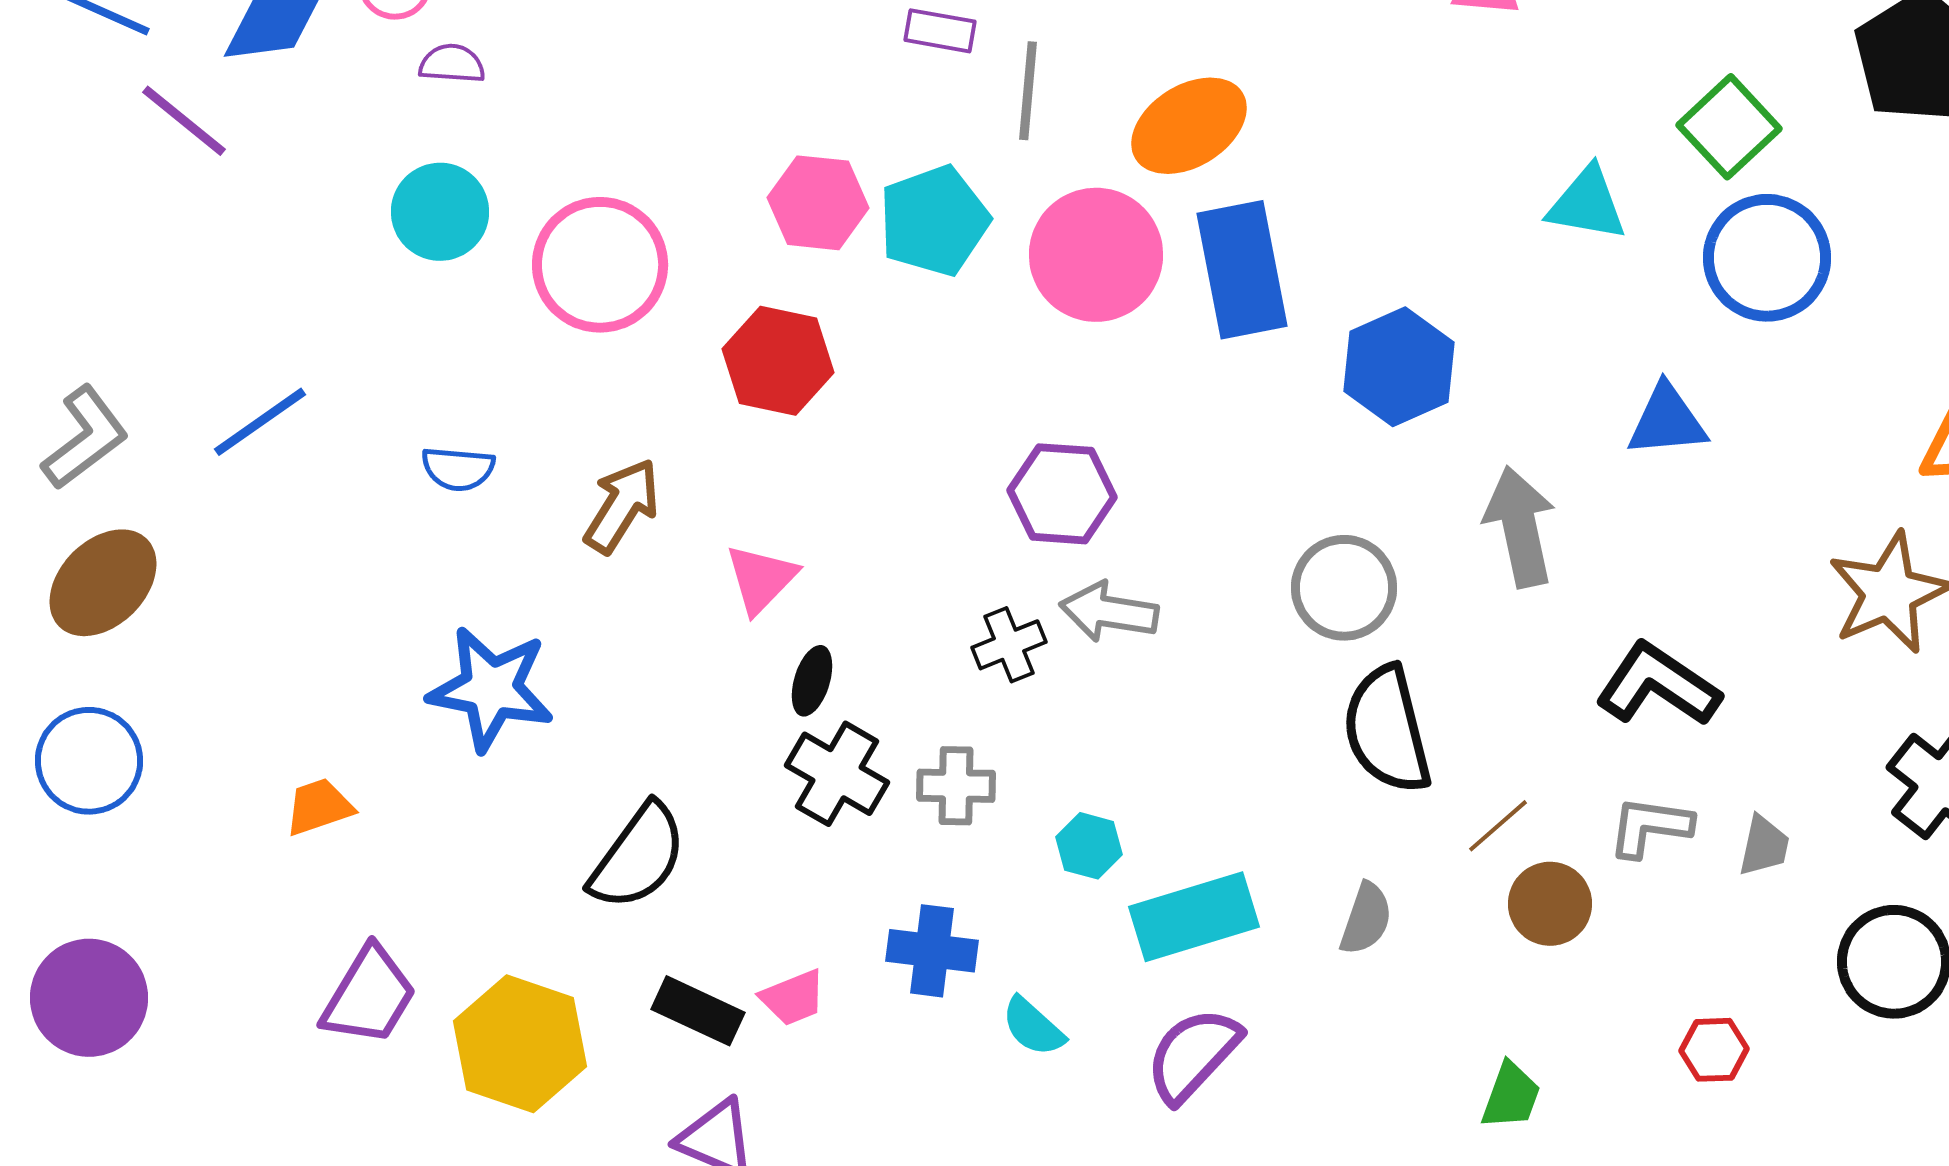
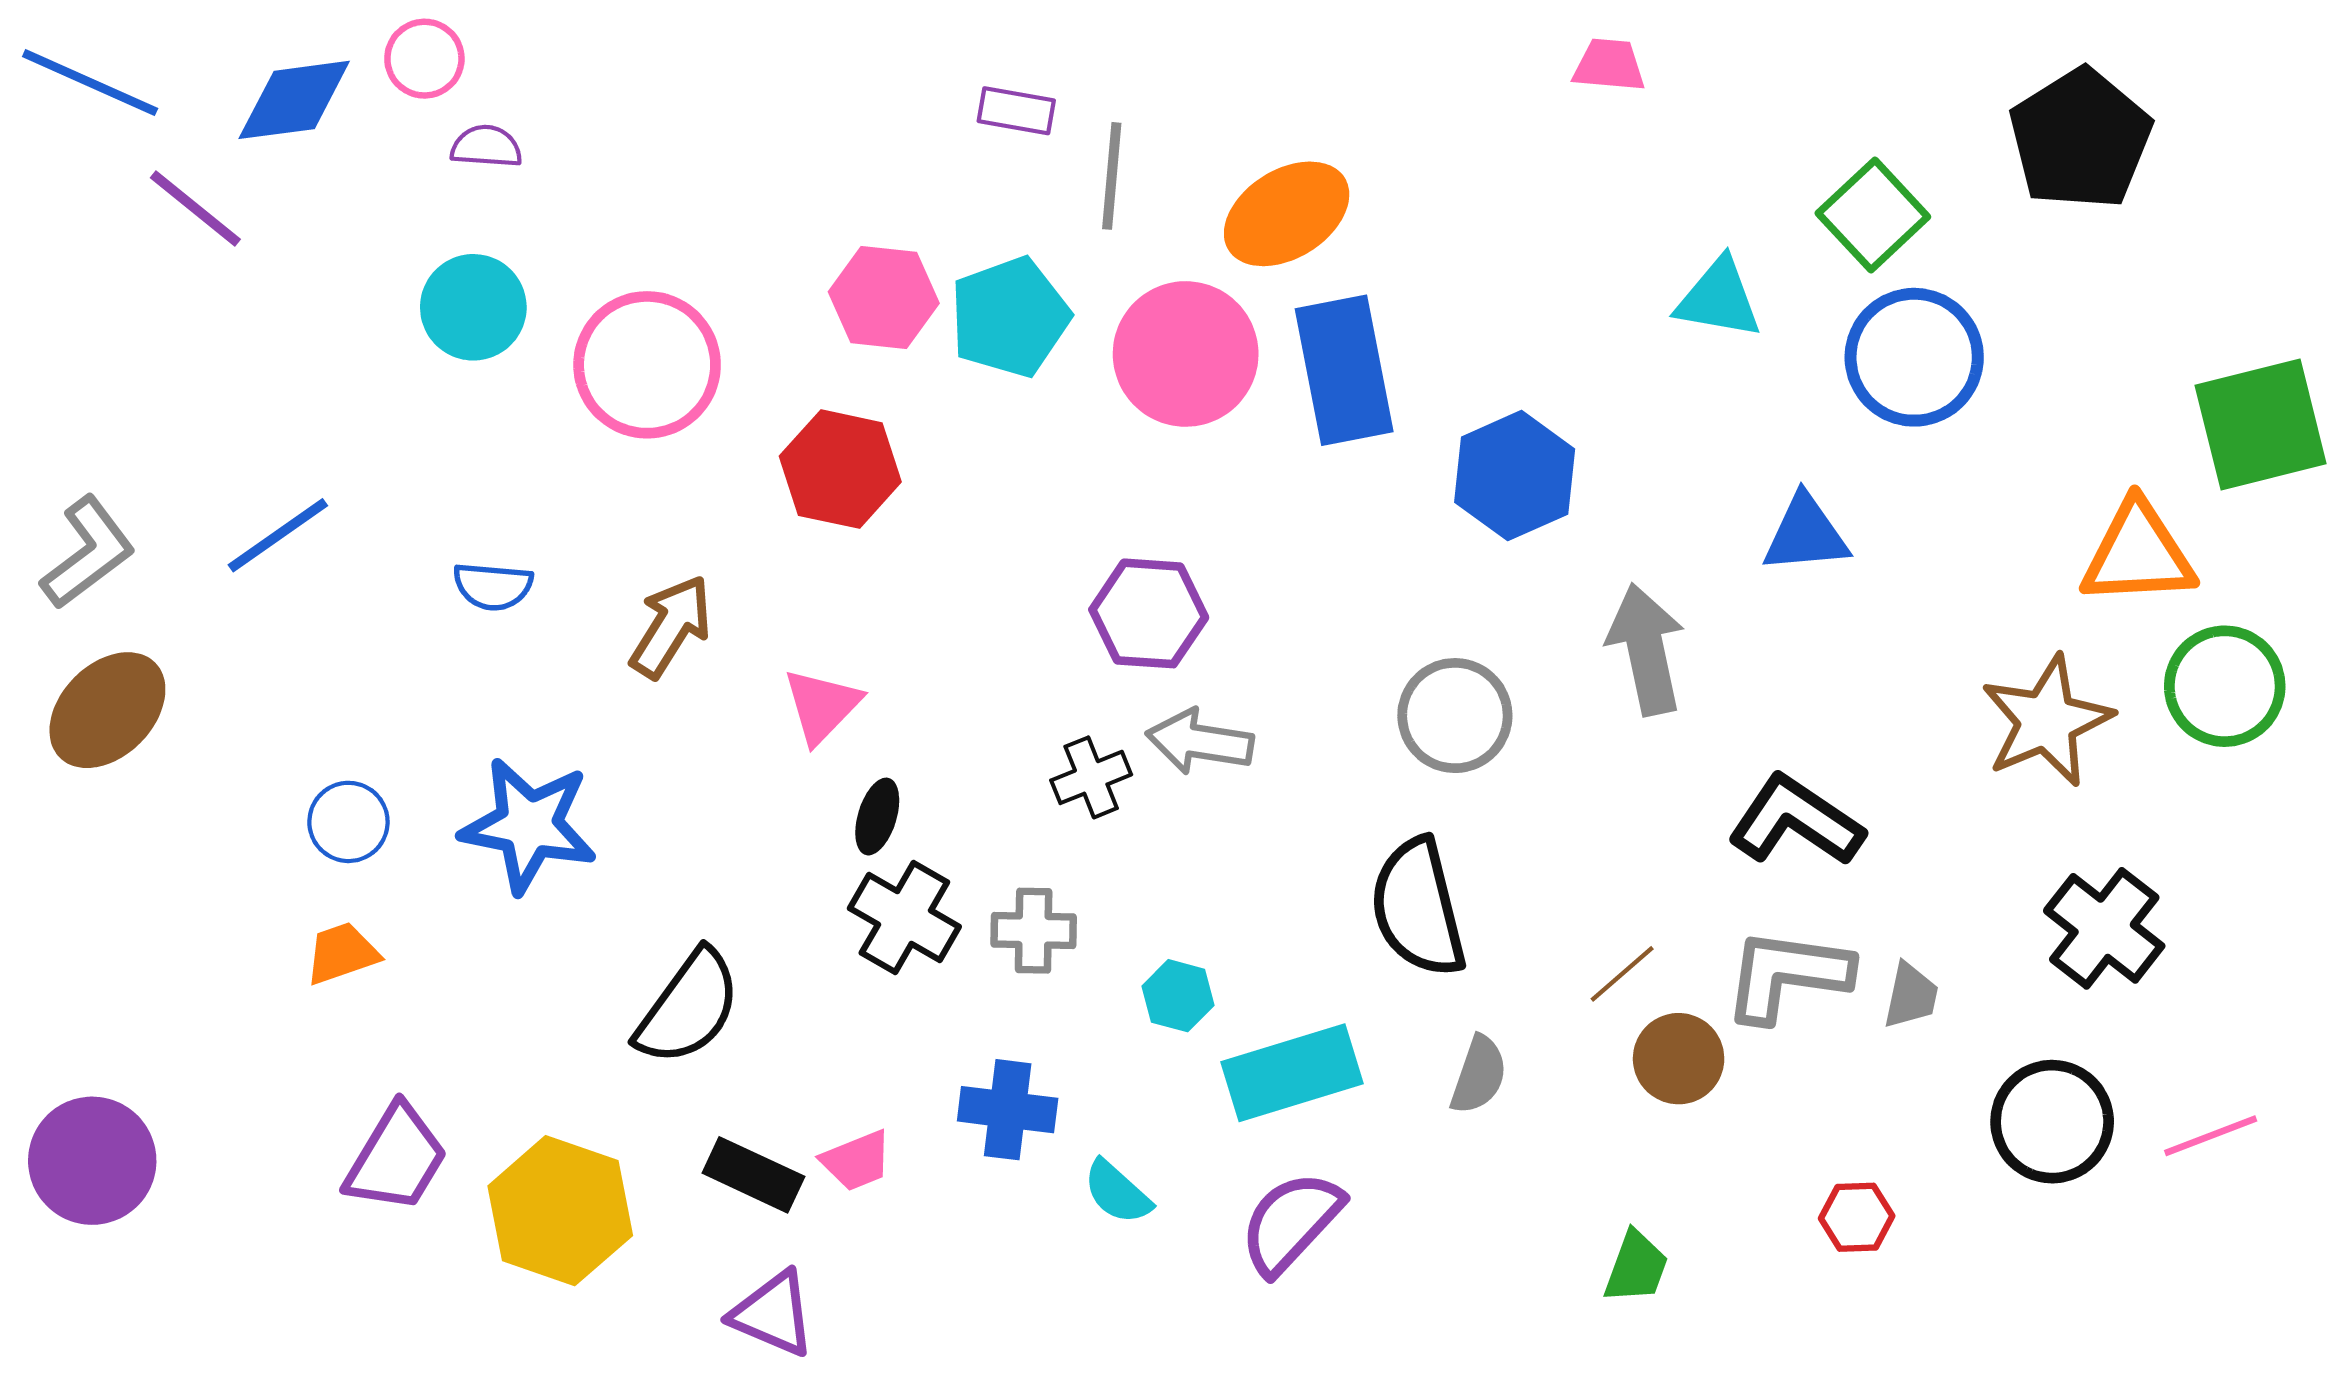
black semicircle: (1387, 730) -> (1418, 908), moved
blue circle: (89, 761) -> (348, 822), moved, size x0.7
gray L-shape: (1650, 827) -> (1787, 975), size x1.4

